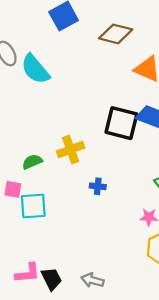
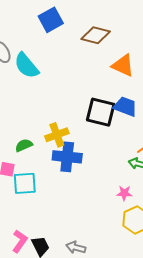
blue cross: (98, 186) -> (67, 157), moved, size x2.0
pink L-shape: (28, 273) -> (20, 241), turned -50

